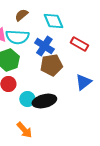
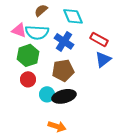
brown pentagon: (51, 65) -> (63, 70), moved
blue triangle: (83, 82) -> (103, 59), moved
orange arrow: (24, 130) -> (57, 126), moved, turned -30

